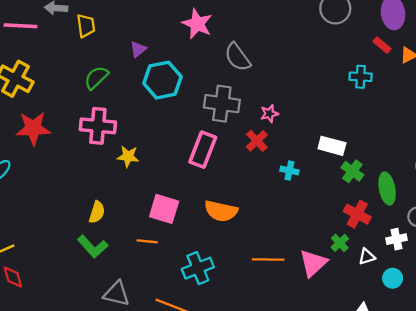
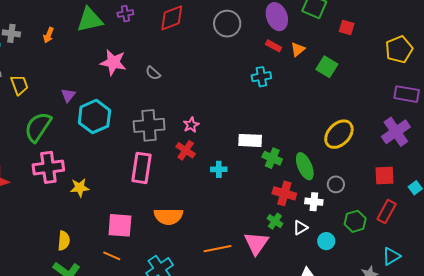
gray semicircle: (237, 57) -> (153, 73), moved, size x0.6
green semicircle: (96, 78) -> (38, 127), size x1.4
white cross: (396, 239) -> (314, 202), moved, turned 30
orange line: (147, 241) -> (112, 256), turned 30

